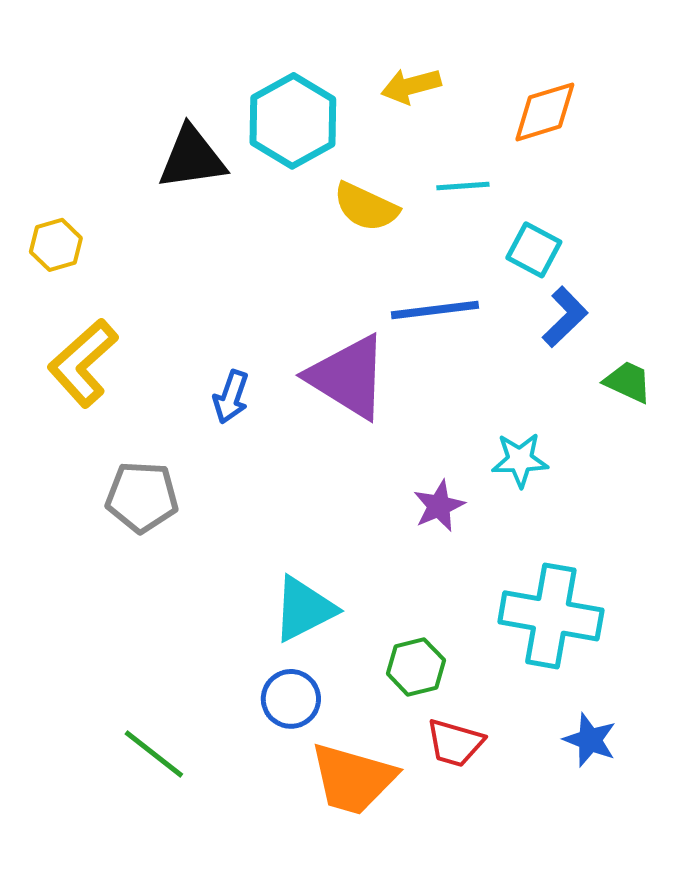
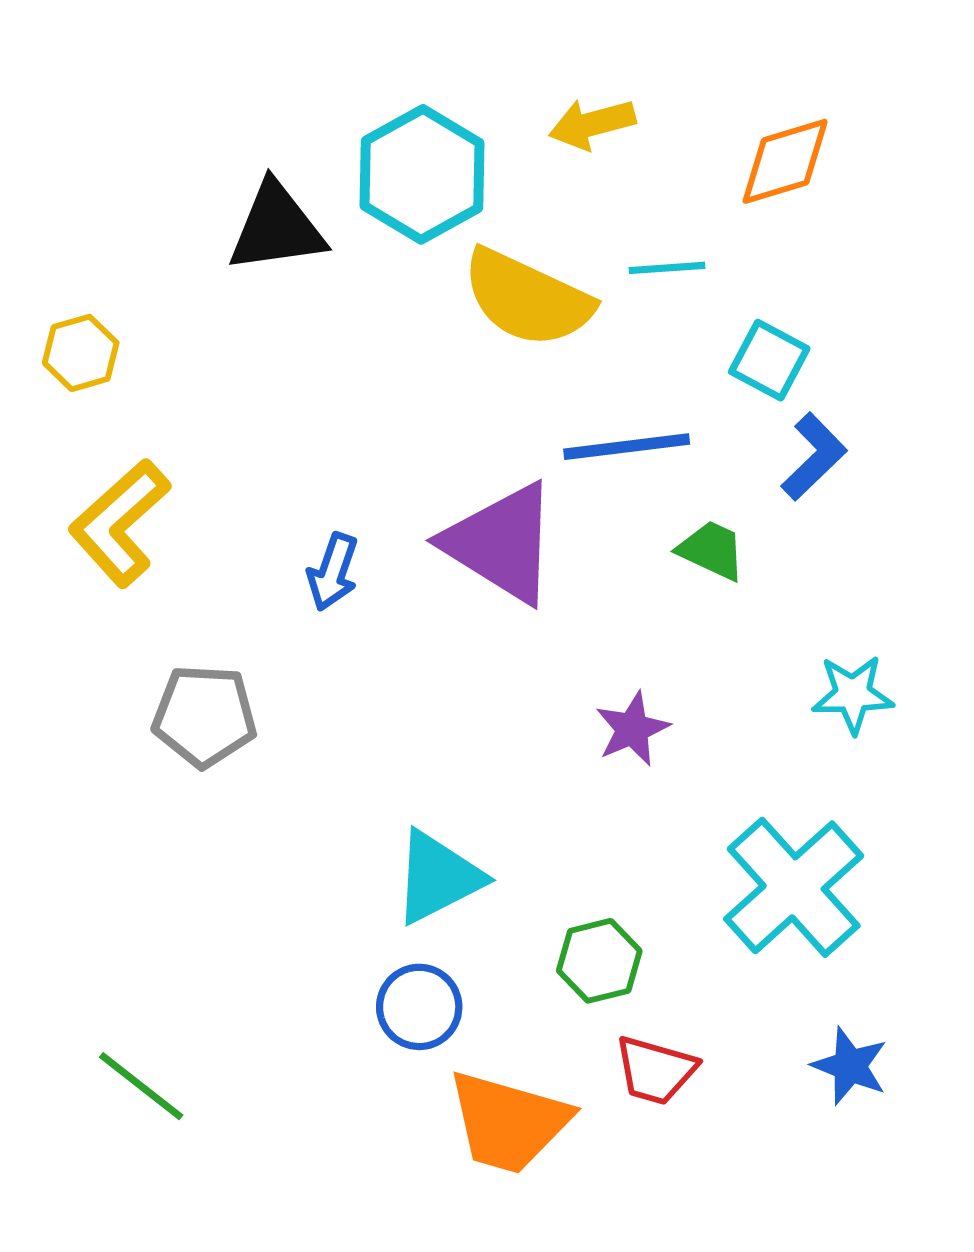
yellow semicircle: (366, 207) -> (527, 298), size x1.4
green trapezoid: (628, 382) -> (712, 550), moved
cyan star: (520, 460) -> (853, 694), moved
cyan cross: (551, 616) -> (794, 887), turned 38
green line: (154, 754) -> (141, 1086), moved

